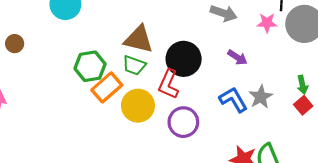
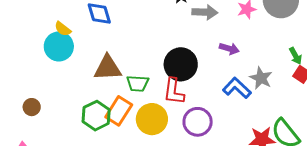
brown triangle: (139, 39) -> (108, 68), moved
brown circle: (15, 44) -> (32, 107), moved
green hexagon: (90, 66) -> (96, 116), moved

